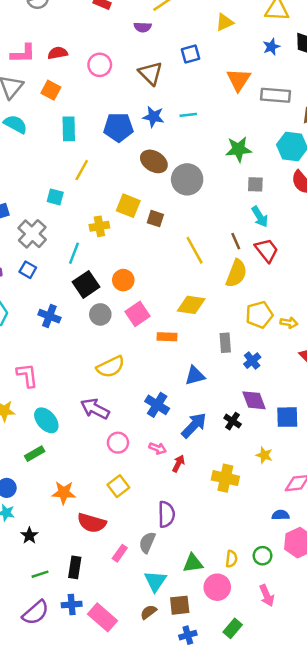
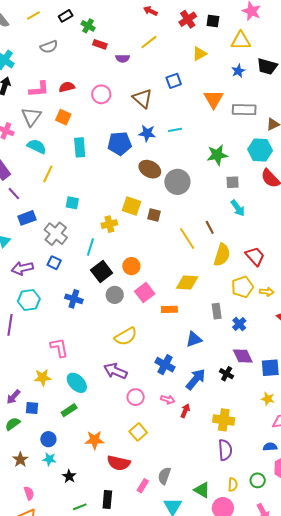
purple semicircle: (143, 27) -> (123, 58), moved
yellow line: (82, 170) -> (48, 174), moved
brown line: (236, 241) -> (210, 227), moved
red trapezoid: (267, 250) -> (255, 256), moved
yellow star: (264, 455) -> (268, 399), moved
purple semicircle: (166, 514) -> (225, 450), moved
green triangle: (193, 563) -> (202, 490), turned 42

